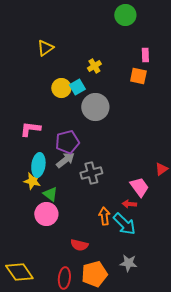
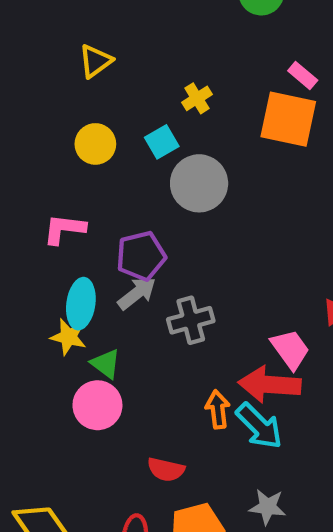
pink rectangle: (145, 55) -> (303, 76), turned -48
orange square: (138, 76) -> (288, 119), size x1.6
yellow circle: (61, 88) -> (95, 144), moved
red arrow: (129, 204) -> (270, 385), size x2.0

